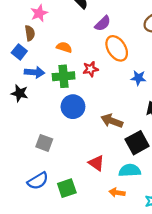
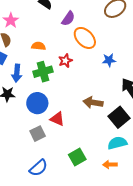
blue arrow: (35, 72) -> (17, 73), turned 102
blue circle: (73, 107) -> (37, 103), moved
gray square: (44, 143) -> (38, 134), turned -35
red triangle: (96, 163) -> (57, 119), moved
green square: (67, 188) -> (77, 157), moved

